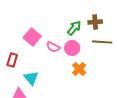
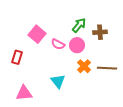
brown cross: (95, 22) -> (100, 32), moved
brown line: (102, 42) -> (107, 68), moved
cyan triangle: (31, 78) -> (58, 81), moved

